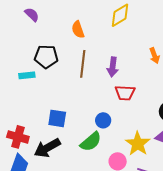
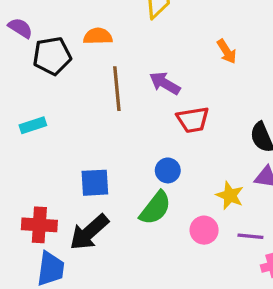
orange semicircle: (78, 30) -> (98, 36), turned 120
black pentagon: (46, 57) -> (52, 56), moved
purple arrow: (113, 67) -> (165, 83), turned 126
yellow star: (138, 144) -> (230, 195), size x0.7

